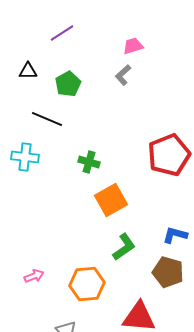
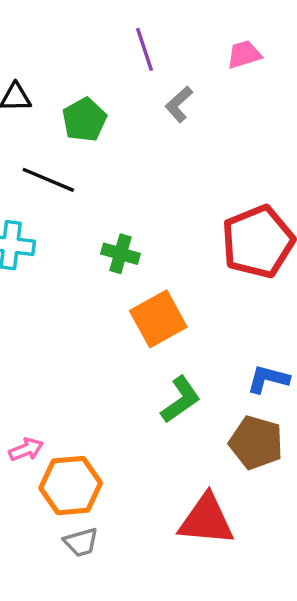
purple line: (62, 33) -> (144, 49), moved, turned -75
pink trapezoid: (133, 46) -> (244, 54), moved
orange hexagon: (87, 284) -> (71, 486), moved

